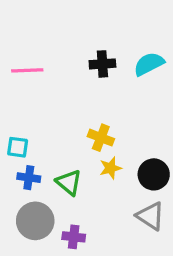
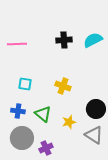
cyan square: (18, 147) -> (25, 84), moved
yellow star: (110, 168) -> (69, 122), moved
purple cross: (74, 237) -> (46, 148), turned -32

